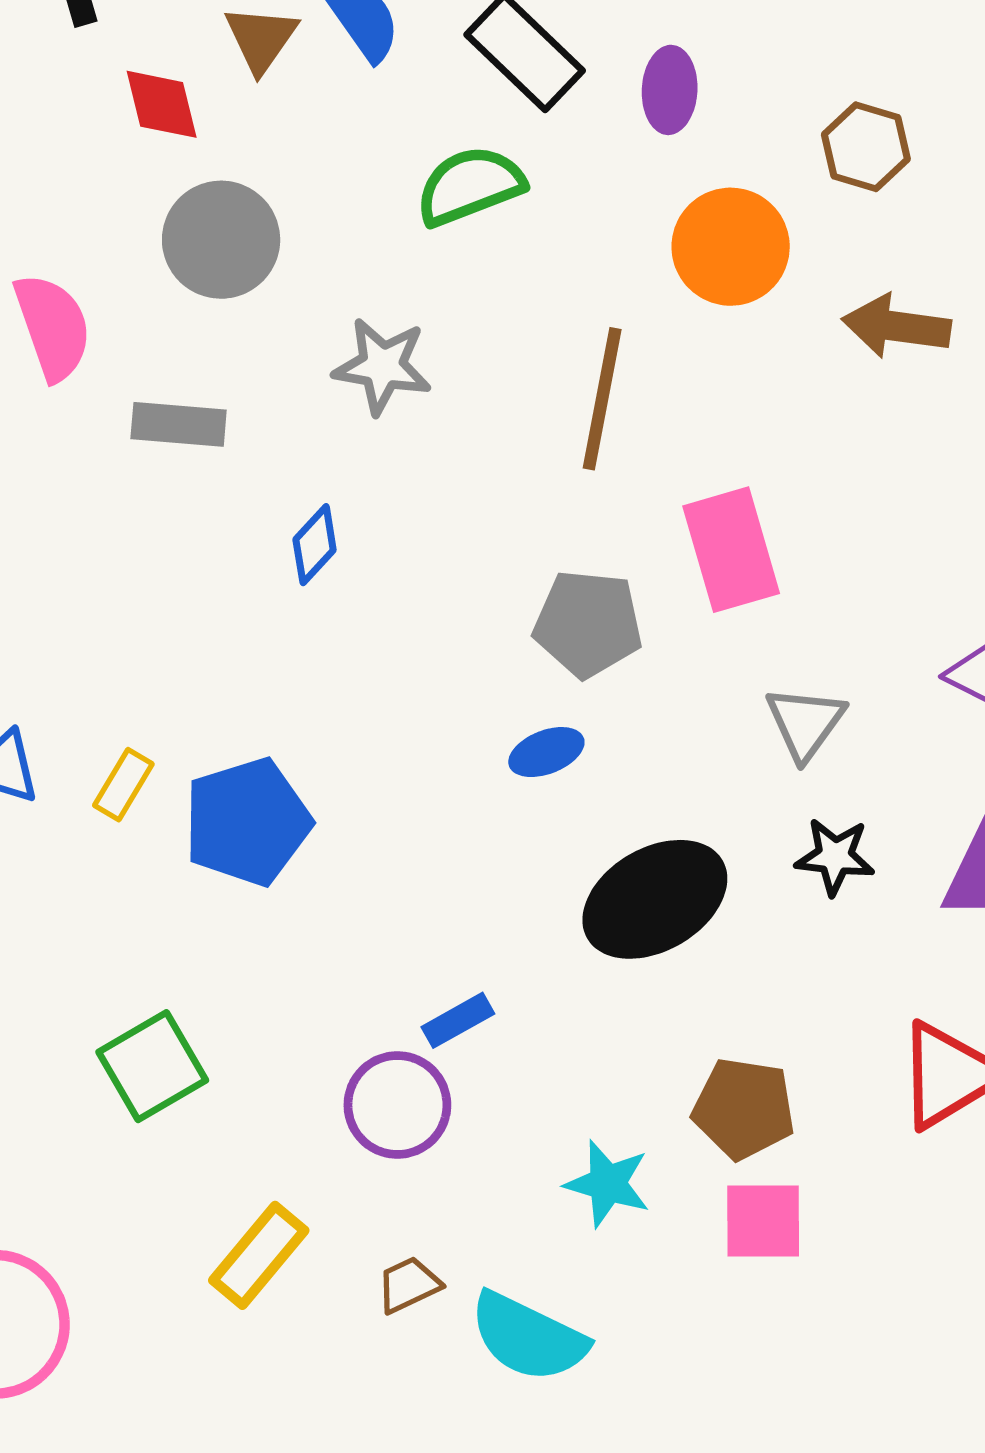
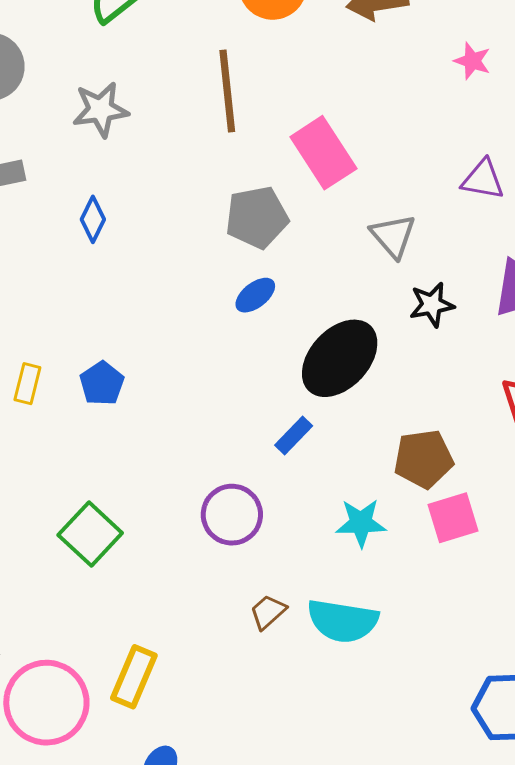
blue pentagon: (247, 822) -> (102, 383), size x0.6
blue rectangle: (458, 1020) -> (294, 435), moved
yellow rectangle: (259, 1255) -> (134, 677), moved

